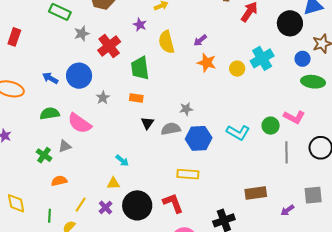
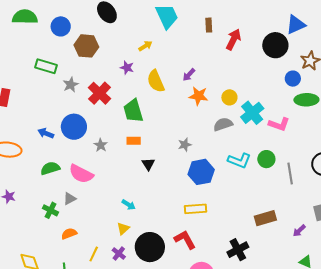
cyan cross: (262, 58) -> (252, 113), moved
pink L-shape: (294, 117) -> (279, 124), moved
green circle: (271, 126) -> (266, 159), moved
gray semicircle: (171, 129) -> (223, 124), moved
yellow triangle: (113, 183) -> (123, 229), turned -32

